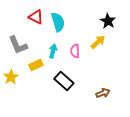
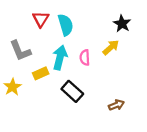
red triangle: (36, 17) -> (41, 19), turned 35
cyan arrow: (53, 51) -> (60, 58), size x1.5

